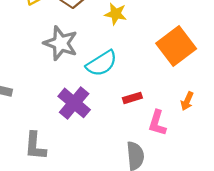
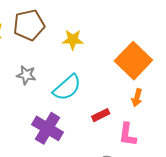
gray star: (61, 43) -> (26, 75), size x0.6
orange arrow: (187, 101) -> (137, 98), moved

